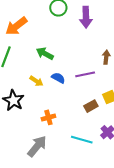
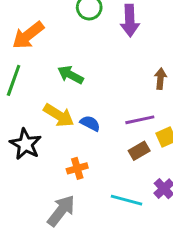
purple line: (85, 74) -> (140, 120), moved
blue semicircle: (58, 78) -> (90, 123), moved
yellow arrow: (36, 81) -> (59, 115), size x1.5

